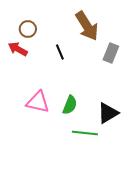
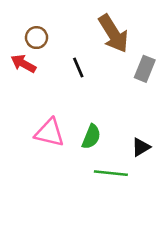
black triangle: (108, 113) -> (141, 147), size x0.7

